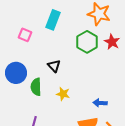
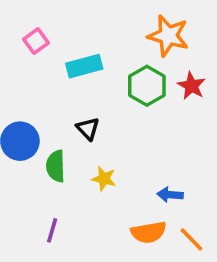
cyan rectangle: (53, 20) -> (84, 66), moved, turned 54
pink square: (25, 35) -> (36, 41), moved, turned 32

